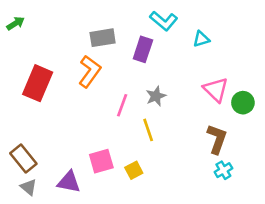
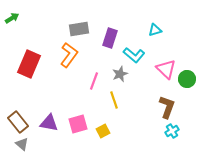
cyan L-shape: (164, 21) -> (134, 55), moved
purple triangle: (69, 182) -> (49, 123), moved

